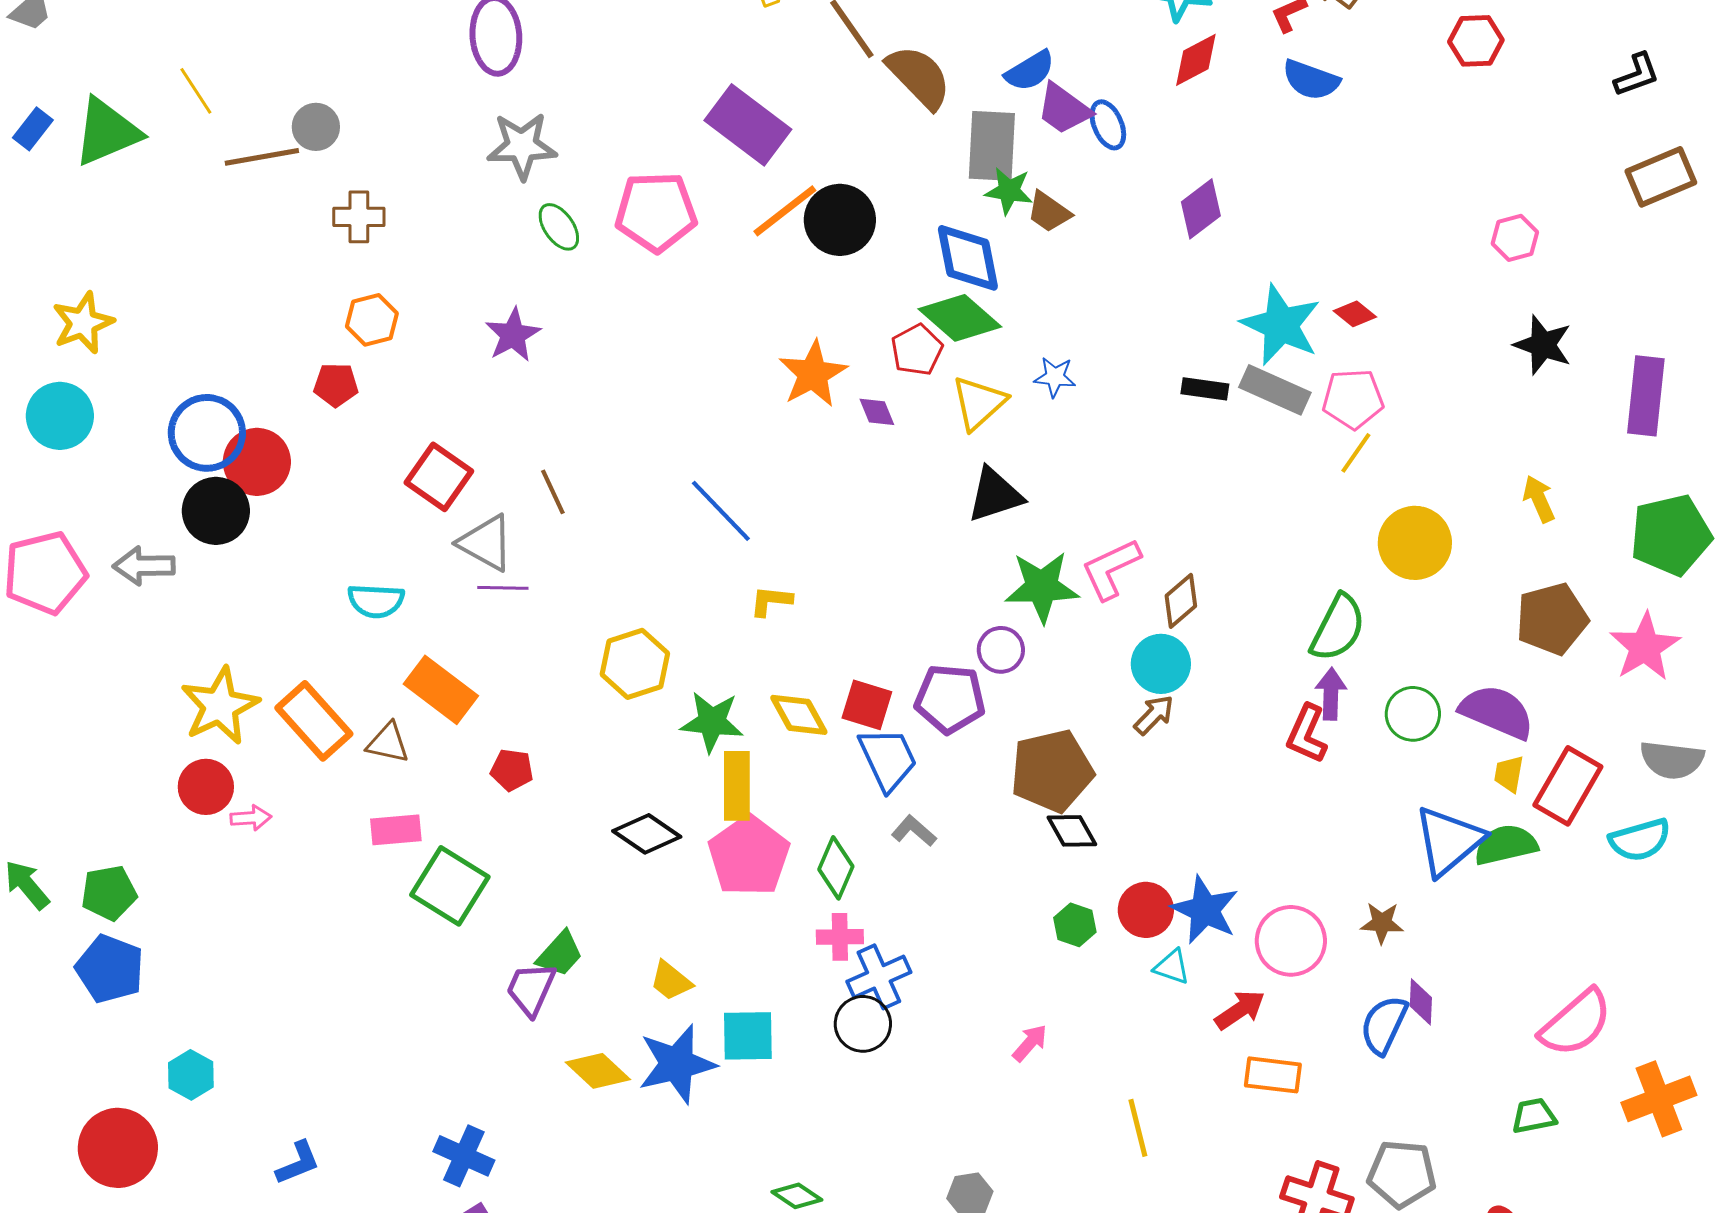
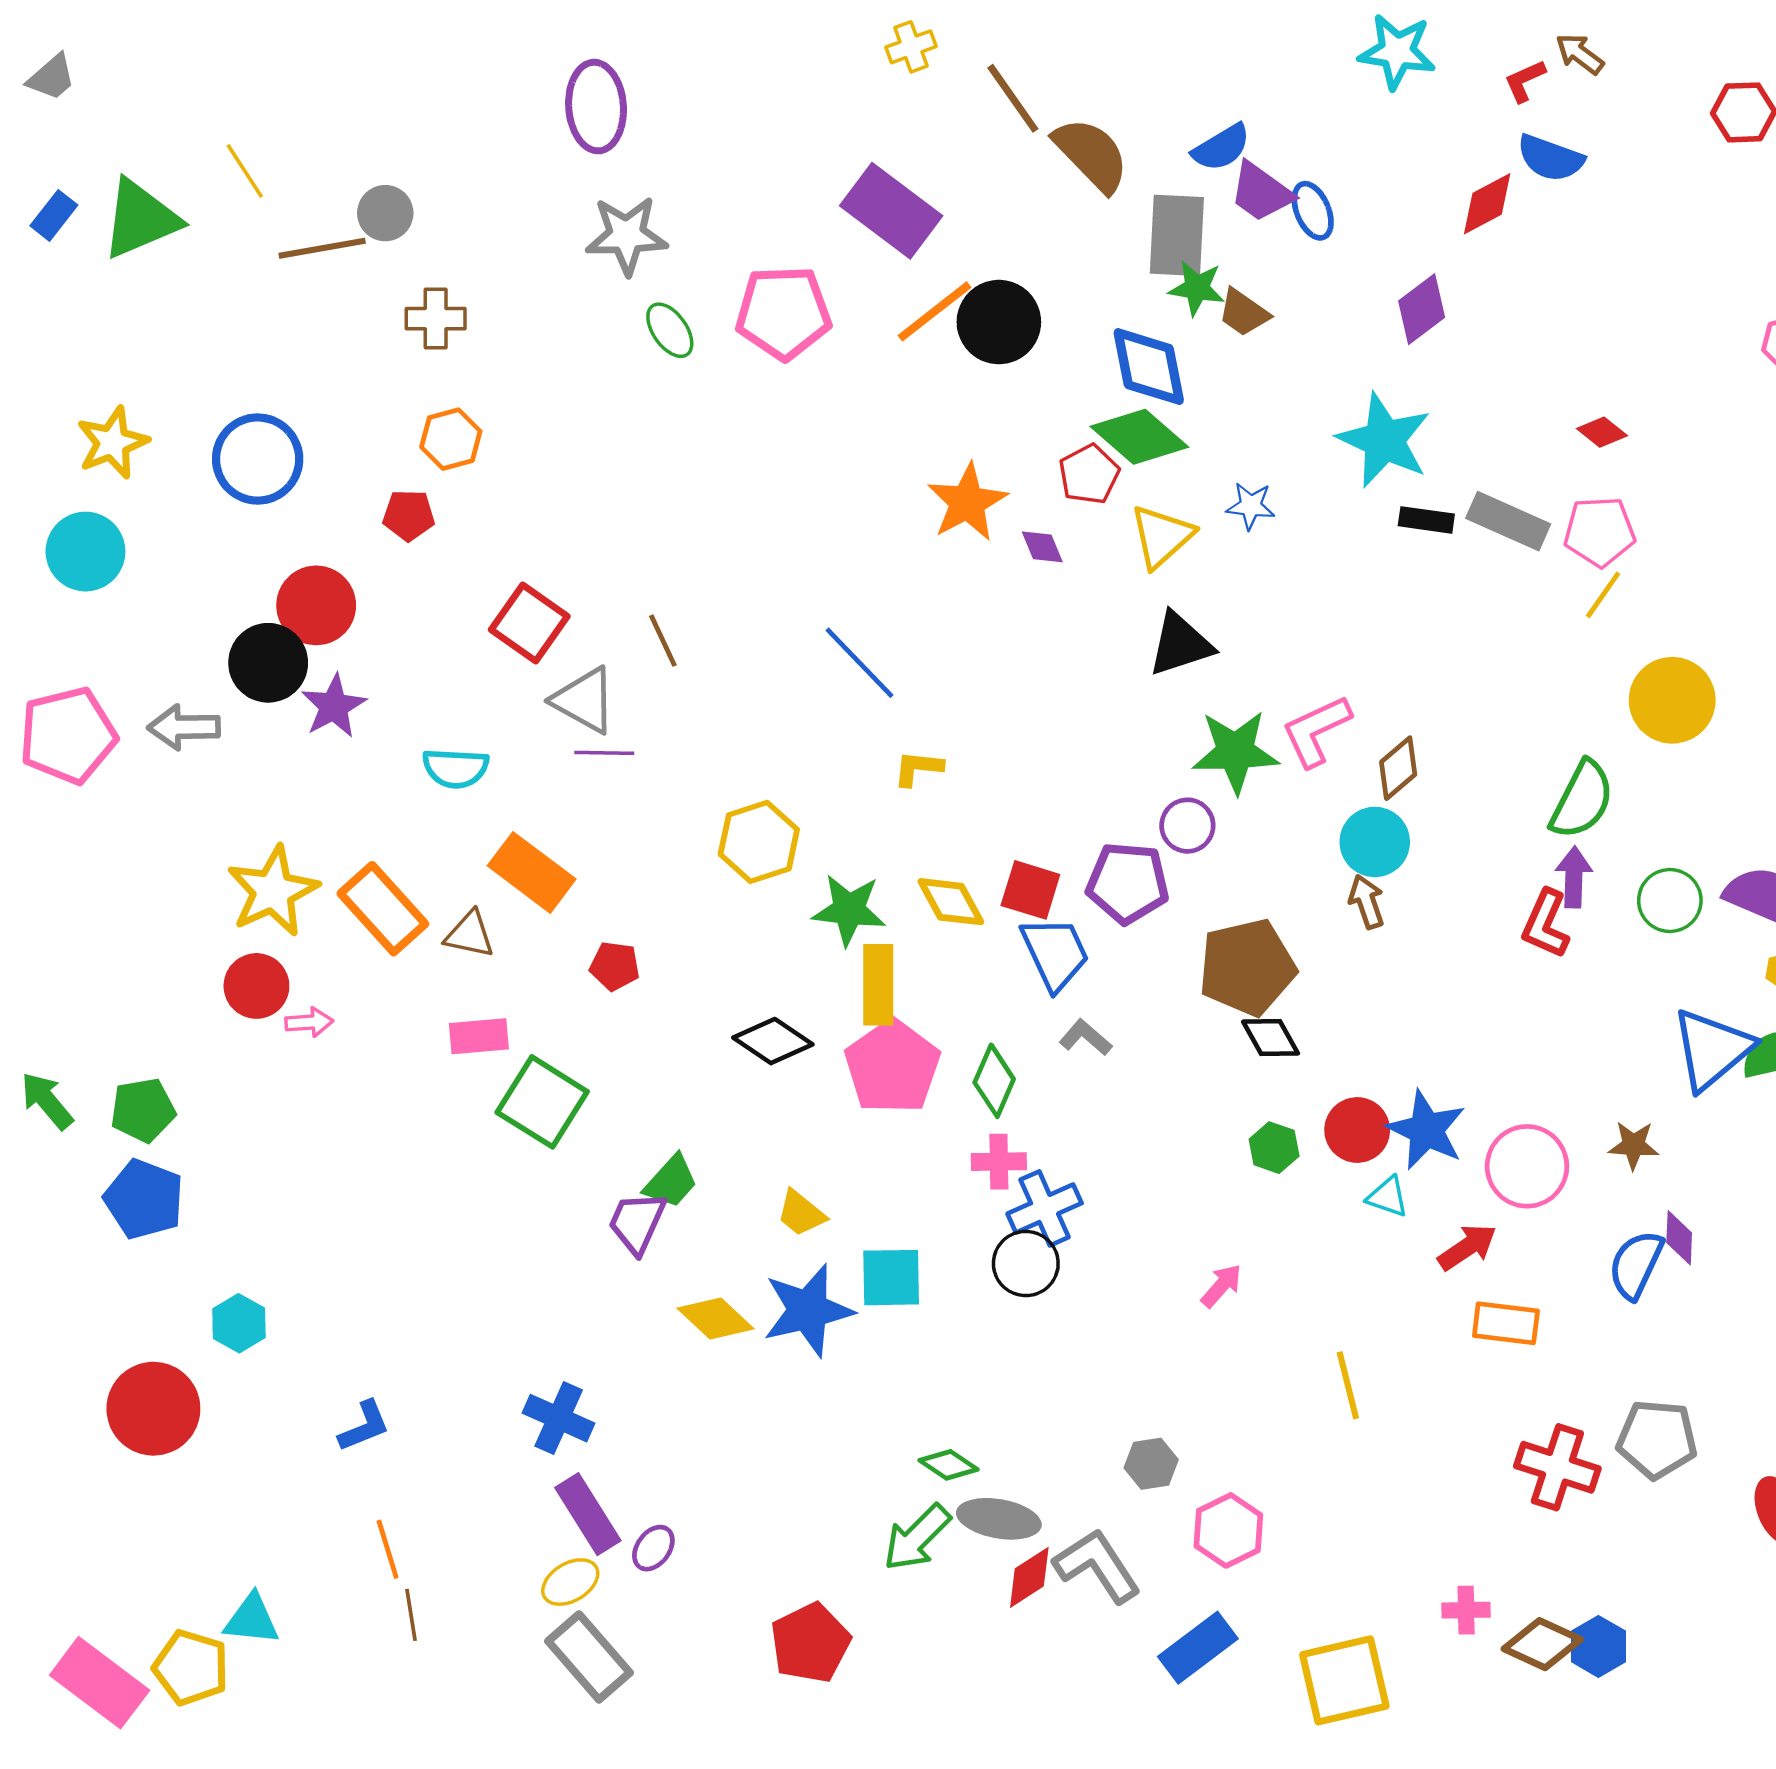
red diamond: (1196, 60) -> (1487, 204), moved
cyan star: (1281, 325) -> (1384, 440), moved
purple star: (513, 335) -> (334, 706), moved
blue circle: (207, 433) -> (258, 459), moved
brown arrow: (1154, 715) -> (1367, 902), turned -63

